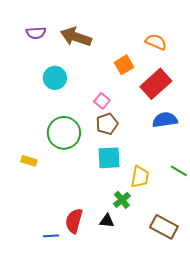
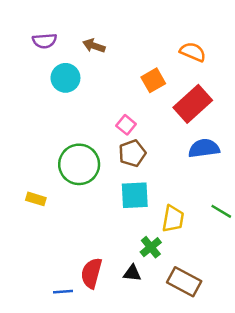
brown arrow: (76, 37) -> (94, 46), size x0.6
cyan circle: (55, 78) -> (65, 78), moved
brown rectangle: (164, 227) -> (184, 282), moved

